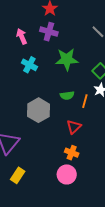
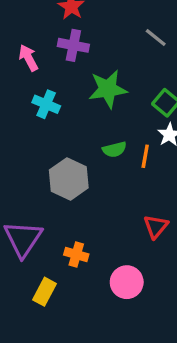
red triangle: (74, 127) -> (156, 227), moved
orange cross: (72, 153) -> (76, 254), moved

